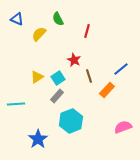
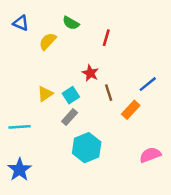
green semicircle: (58, 19) -> (71, 23), turned -32
blue star: (38, 139) -> (20, 170), moved

